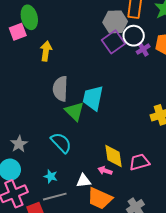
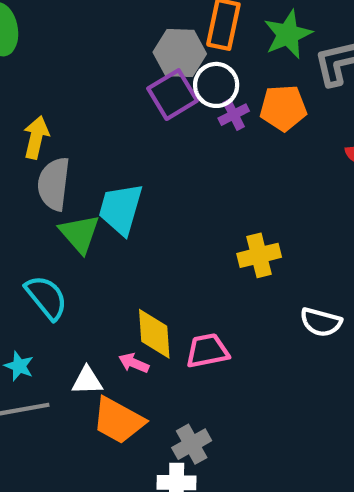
yellow arrow: (46, 51) -> (36, 137), moved

